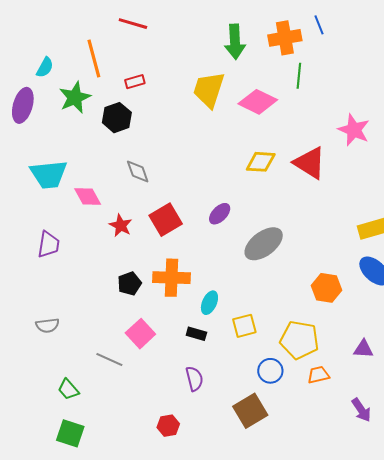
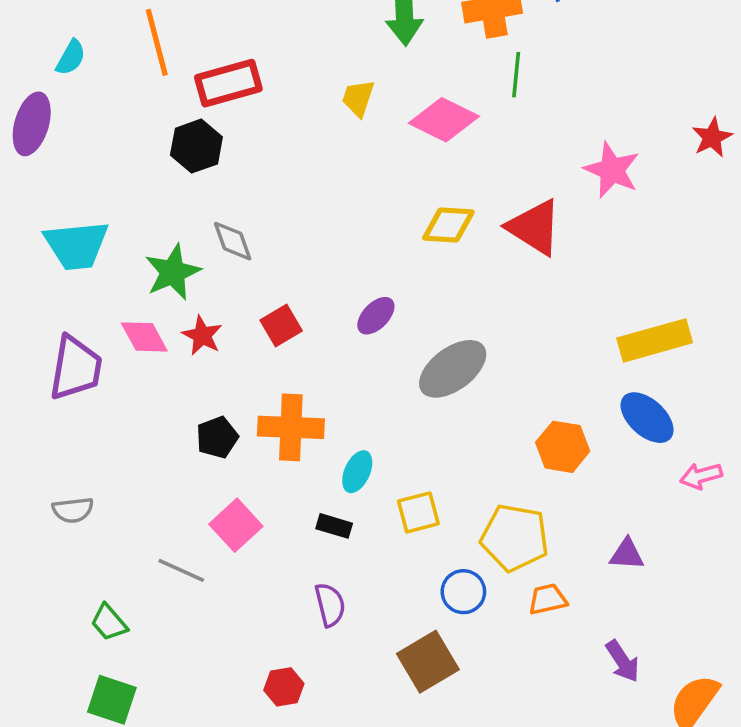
red rectangle: (135, 82) -> (228, 83), size x1.8
yellow trapezoid: (209, 90) -> (358, 98), size x0.6
green star: (75, 97) -> (173, 272), moved
pink diamond: (88, 196) -> (144, 337), moved
red square: (166, 220) -> (281, 326), size x0.7
purple trapezoid: (49, 244) -> (76, 368), size x1.4

